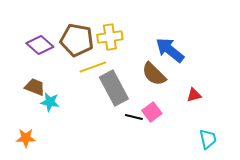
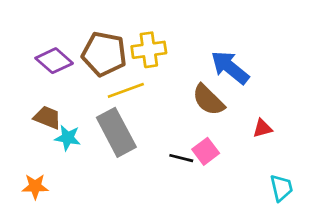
gray rectangle: (114, 88) -> (116, 132), moved

